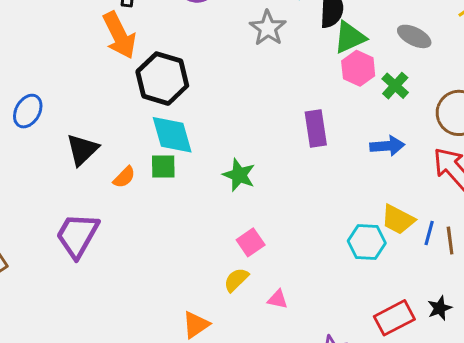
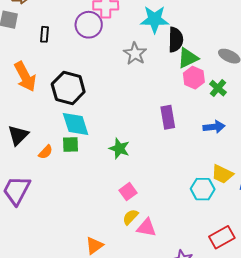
orange arrow: (119, 35) -> (25, 77), moved
yellow semicircle: (236, 280) -> (130, 217), moved
pink triangle: (278, 299) -> (146, 228), size x1.5

